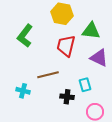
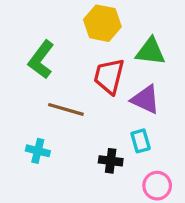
purple triangle: (99, 58) -> (146, 99), moved
brown line: (48, 75) -> (66, 109), moved, turned 30

